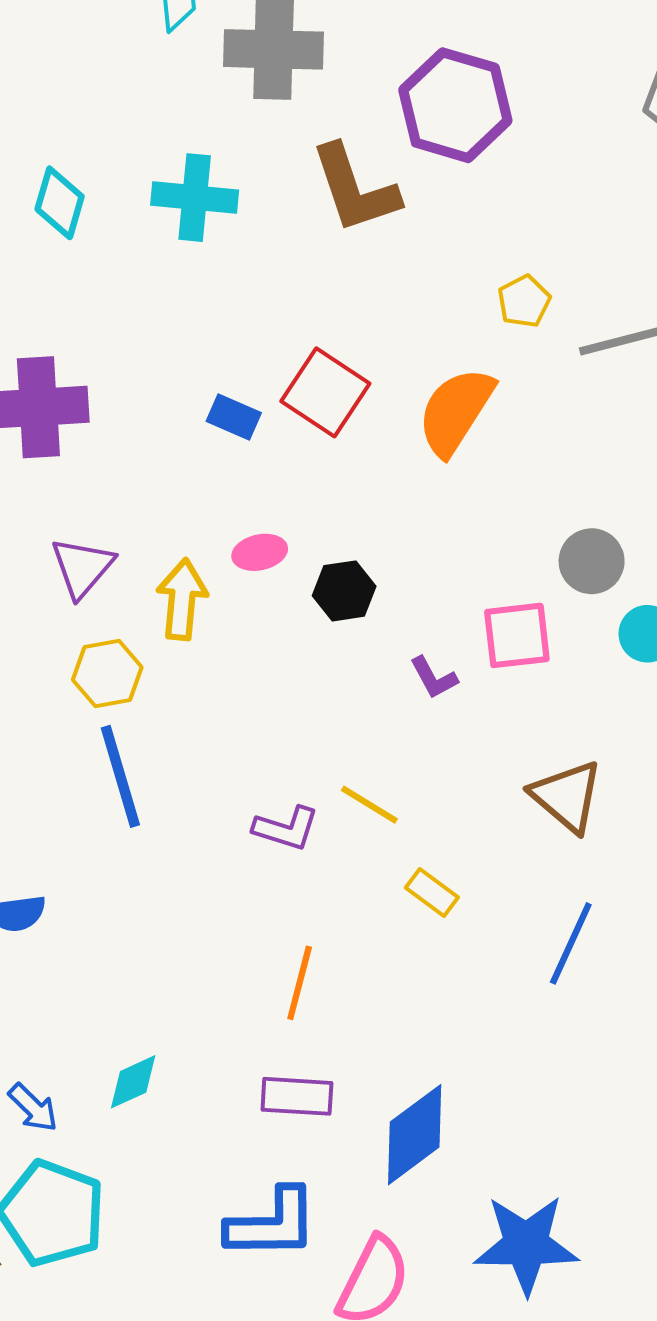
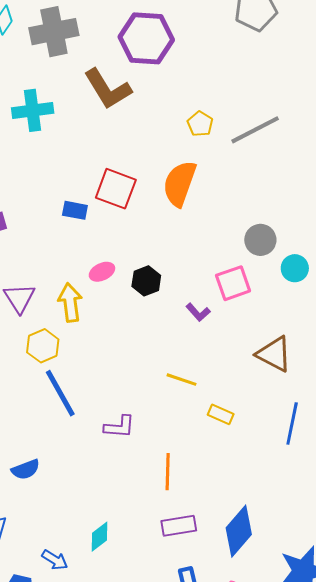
purple L-shape: (286, 828) -> (119, 427), moved

